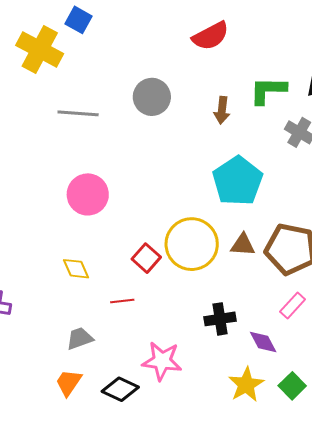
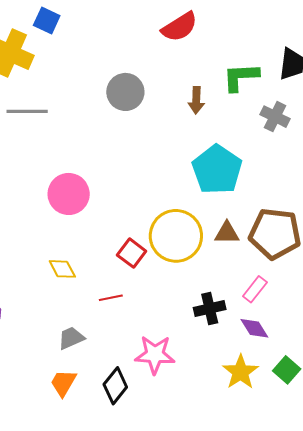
gray line: (78, 113) -> (27, 111), moved
pink rectangle: (293, 305) -> (255, 289), moved
black diamond: (120, 389) -> (115, 386), turned -72

